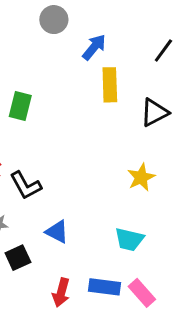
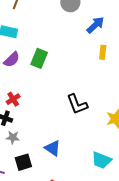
yellow rectangle: (110, 85) -> (103, 52), size x0.6
black L-shape: (26, 185) -> (77, 104), moved

